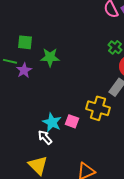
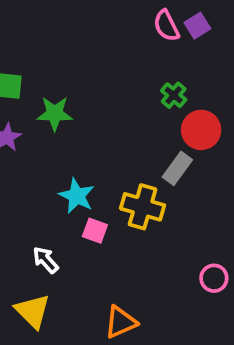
cyan star: (52, 122) -> (77, 196), moved

